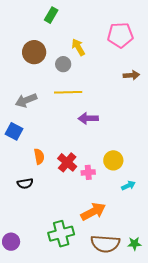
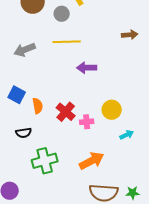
brown arrow: (131, 75) -> (130, 35), moved
blue square: (14, 131) -> (17, 95), moved
green cross: (61, 234) -> (45, 161), moved

